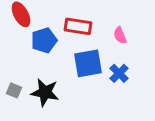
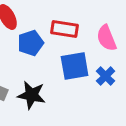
pink semicircle: (120, 35) -> (107, 38), size x1.5

